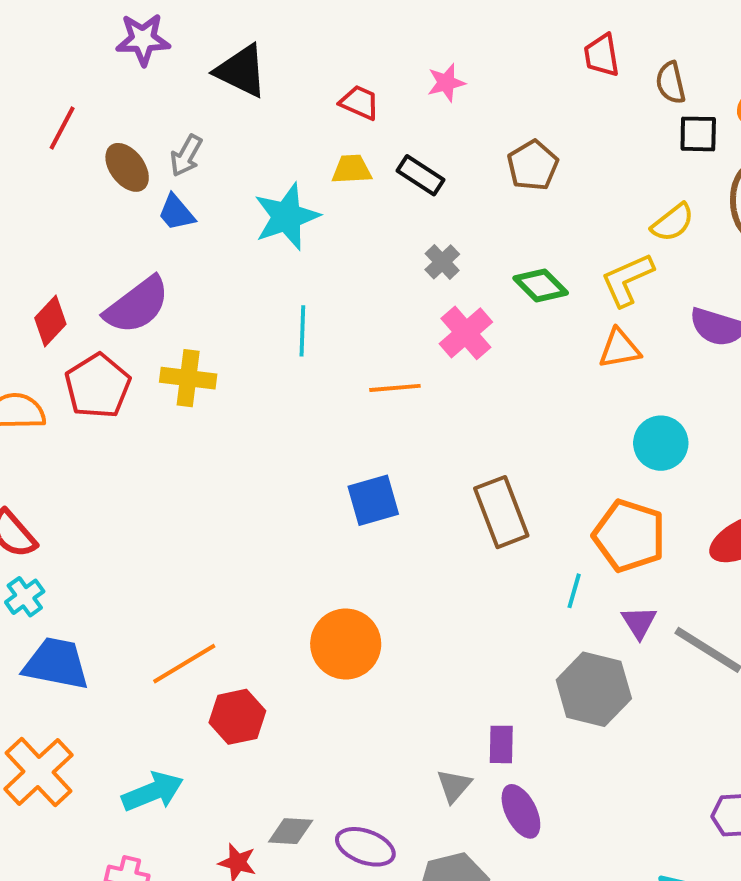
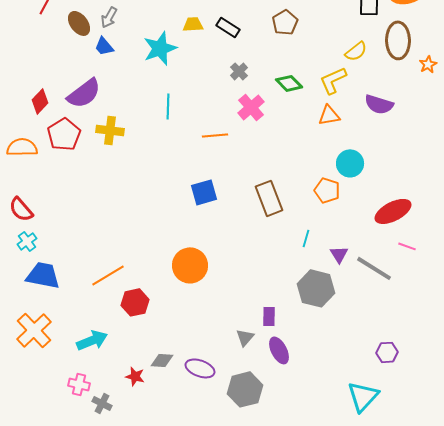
orange pentagon: (629, 536) -> (327, 190), moved, size x0.7

